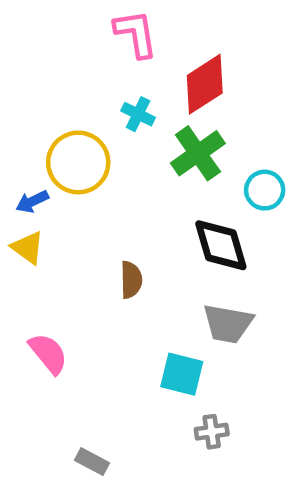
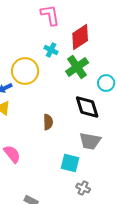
gray cross: (212, 432) -> (83, 188), turned 32

